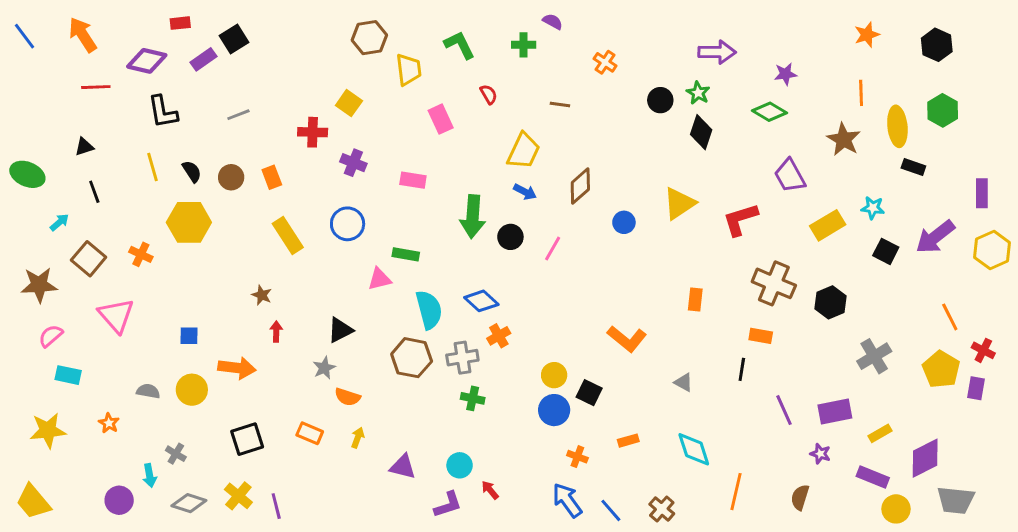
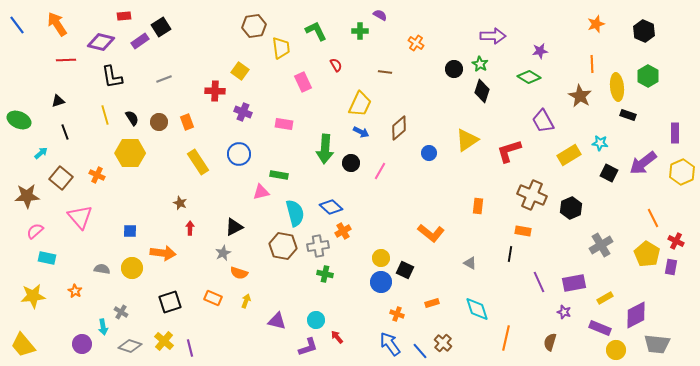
brown cross: (662, 509) -> (443, 343), moved

